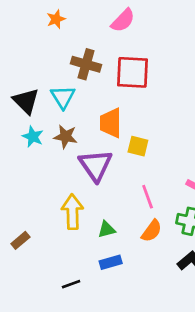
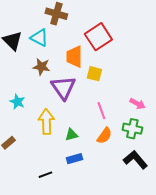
red square: (132, 72) -> (98, 37), moved, turned -36
cyan triangle: (63, 97) -> (39, 38), turned -30
cyan star: (33, 137) -> (17, 102), moved

